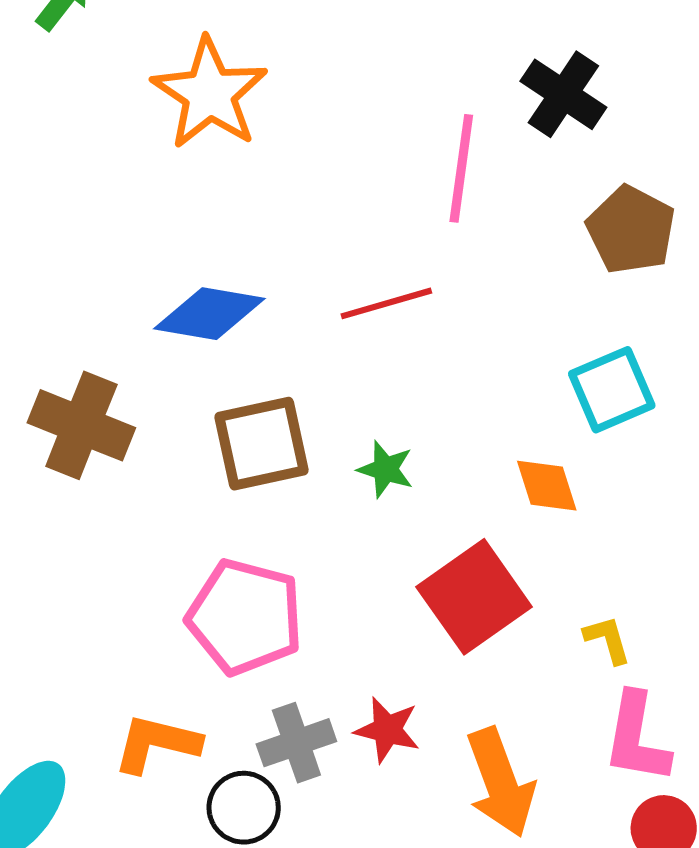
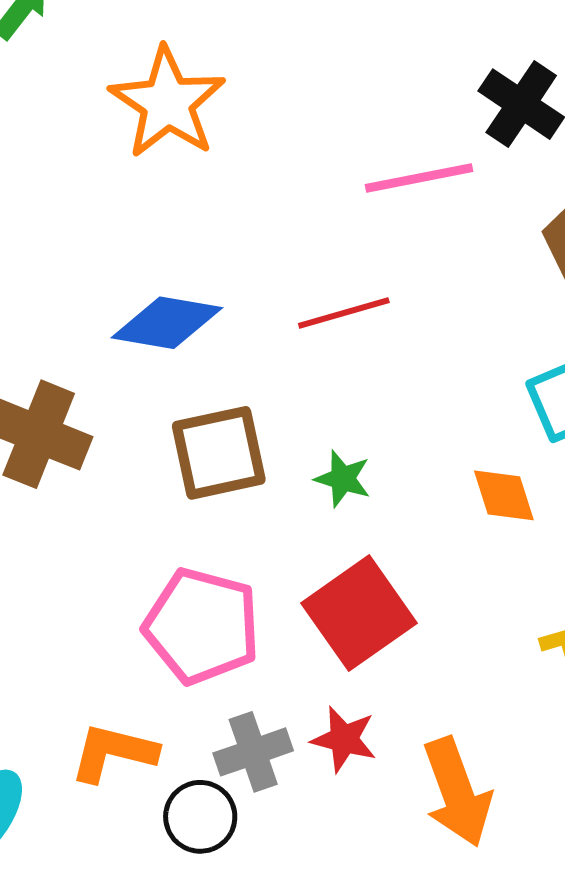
pink line: (461, 168) -> (419, 178), turned 71
red square: (474, 597) -> (359, 613), moved

